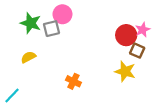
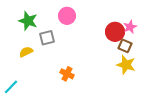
pink circle: (62, 14) -> (67, 16), moved
gray square: (51, 29) -> (47, 38), moved
yellow star: (125, 71) -> (126, 65), moved

